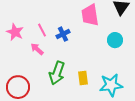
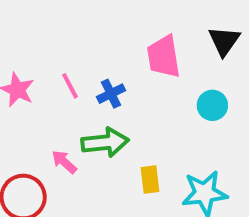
pink arrow: (37, 49) -> (64, 162), moved
green arrow: (57, 73) -> (105, 142), moved, turned -115

